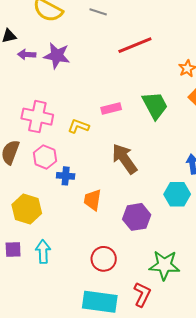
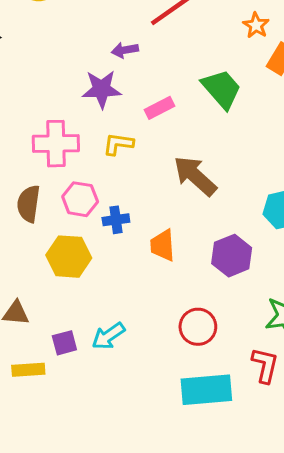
purple arrow: (27, 55) -> (125, 50), moved
purple star: (57, 56) -> (102, 89), moved
yellow hexagon: (27, 209) -> (69, 257), moved
cyan arrow: (43, 252) -> (108, 336), turned -110

